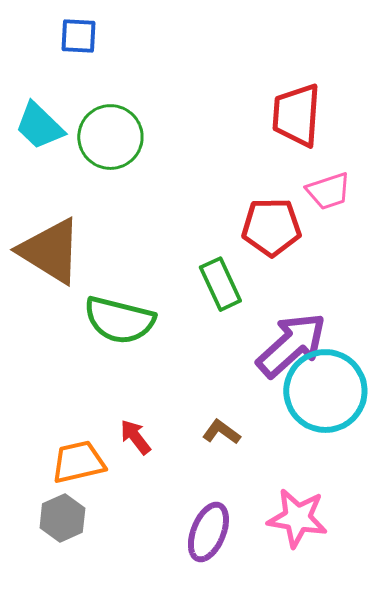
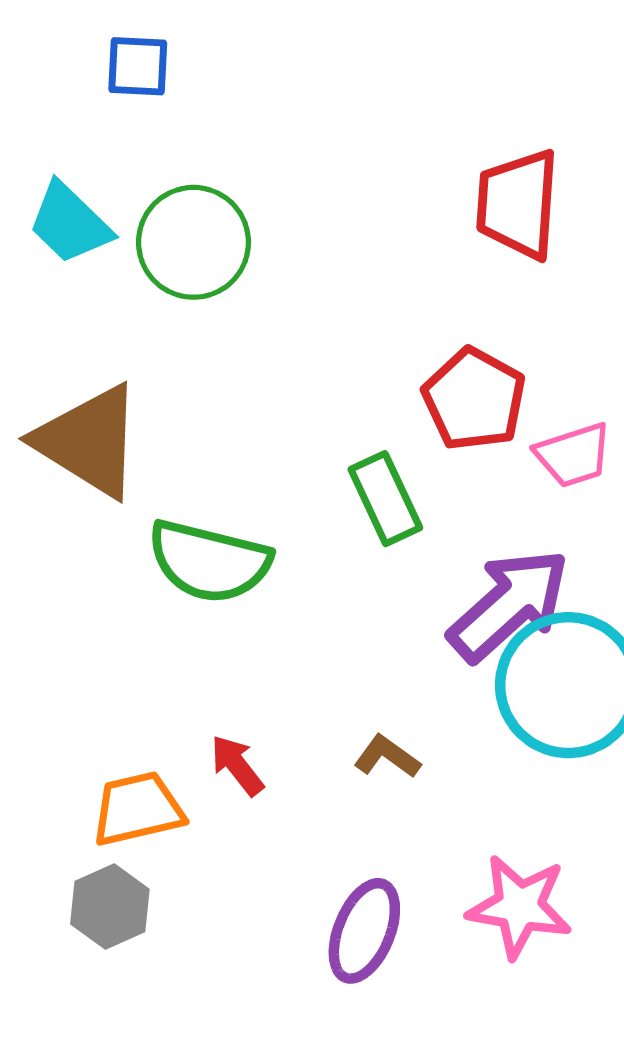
pink trapezoid: (328, 191) -> (574, 455), moved
red pentagon: (271, 227) -> (474, 399), turned 30

